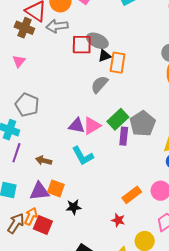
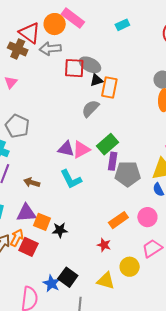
gray pentagon: (143, 124) -> (128, 174), moved, turned 30
orange square: (56, 188) -> (42, 222), moved

